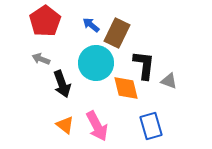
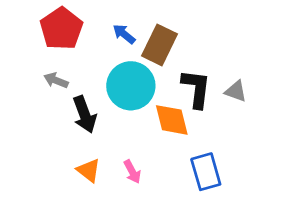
gray triangle: (169, 81) -> (236, 91), moved
pink arrow: (97, 126) -> (132, 172), size x0.6

